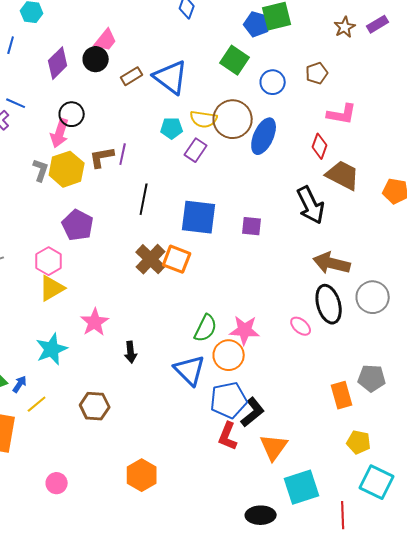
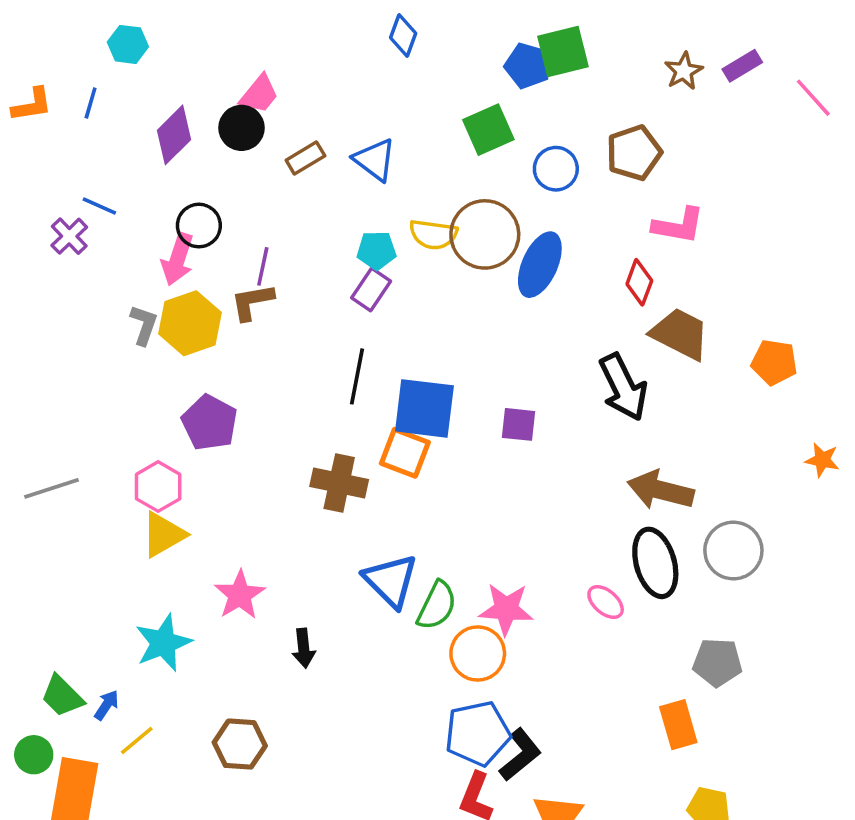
green square: (235, 60) -> (488, 130), turned 32
brown pentagon: (317, 73) -> (634, 153), size x1.4
blue triangle: (171, 77) -> (375, 160), size x0.7
purple rectangle: (196, 150) -> (371, 289), moved
purple line: (123, 154) -> (263, 266), moved
black line: (144, 199) -> (357, 376), moved
brown cross: (151, 259) -> (339, 483), turned -32
orange square: (177, 259) -> (405, 453), moved
blue triangle: (190, 370) -> (391, 581), moved
gray pentagon: (372, 378) -> (717, 662), moved

